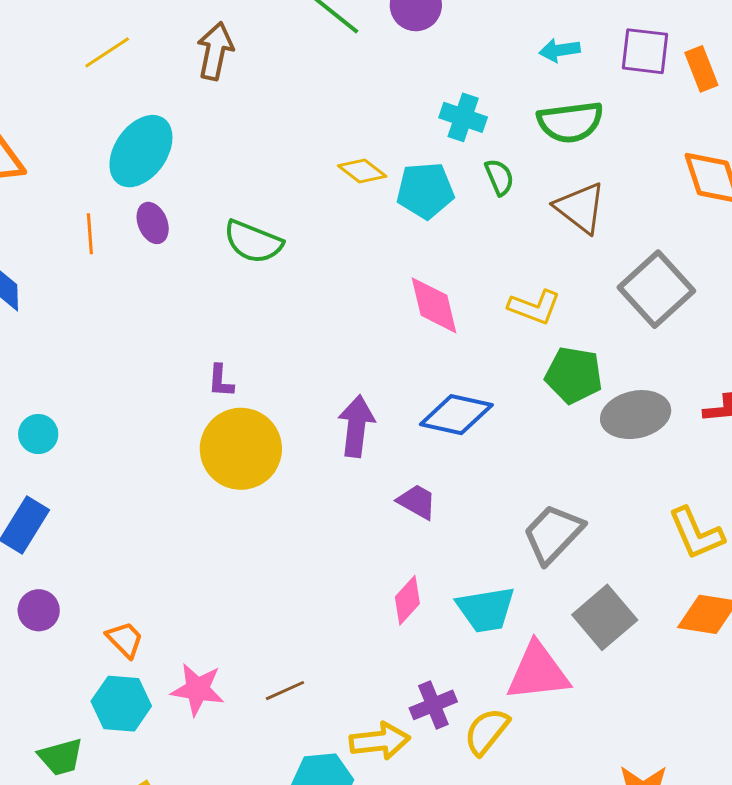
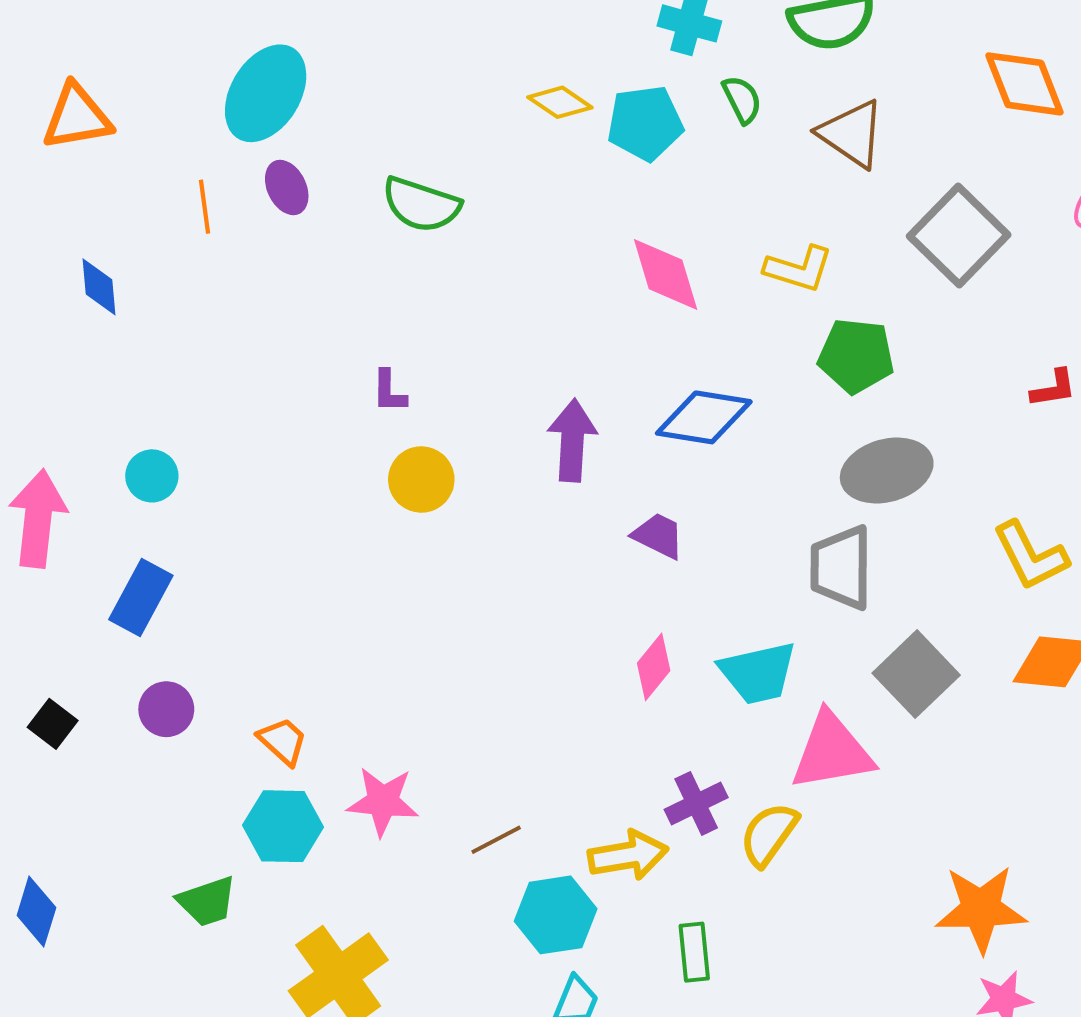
gray ellipse: (636, 415) -> (887, 470), moved
yellow circle: (241, 449) -> (421, 479), size x0.6
gray trapezoid: (553, 534) -> (841, 567), turned -40
brown line: (285, 691) -> (496, 840), moved

